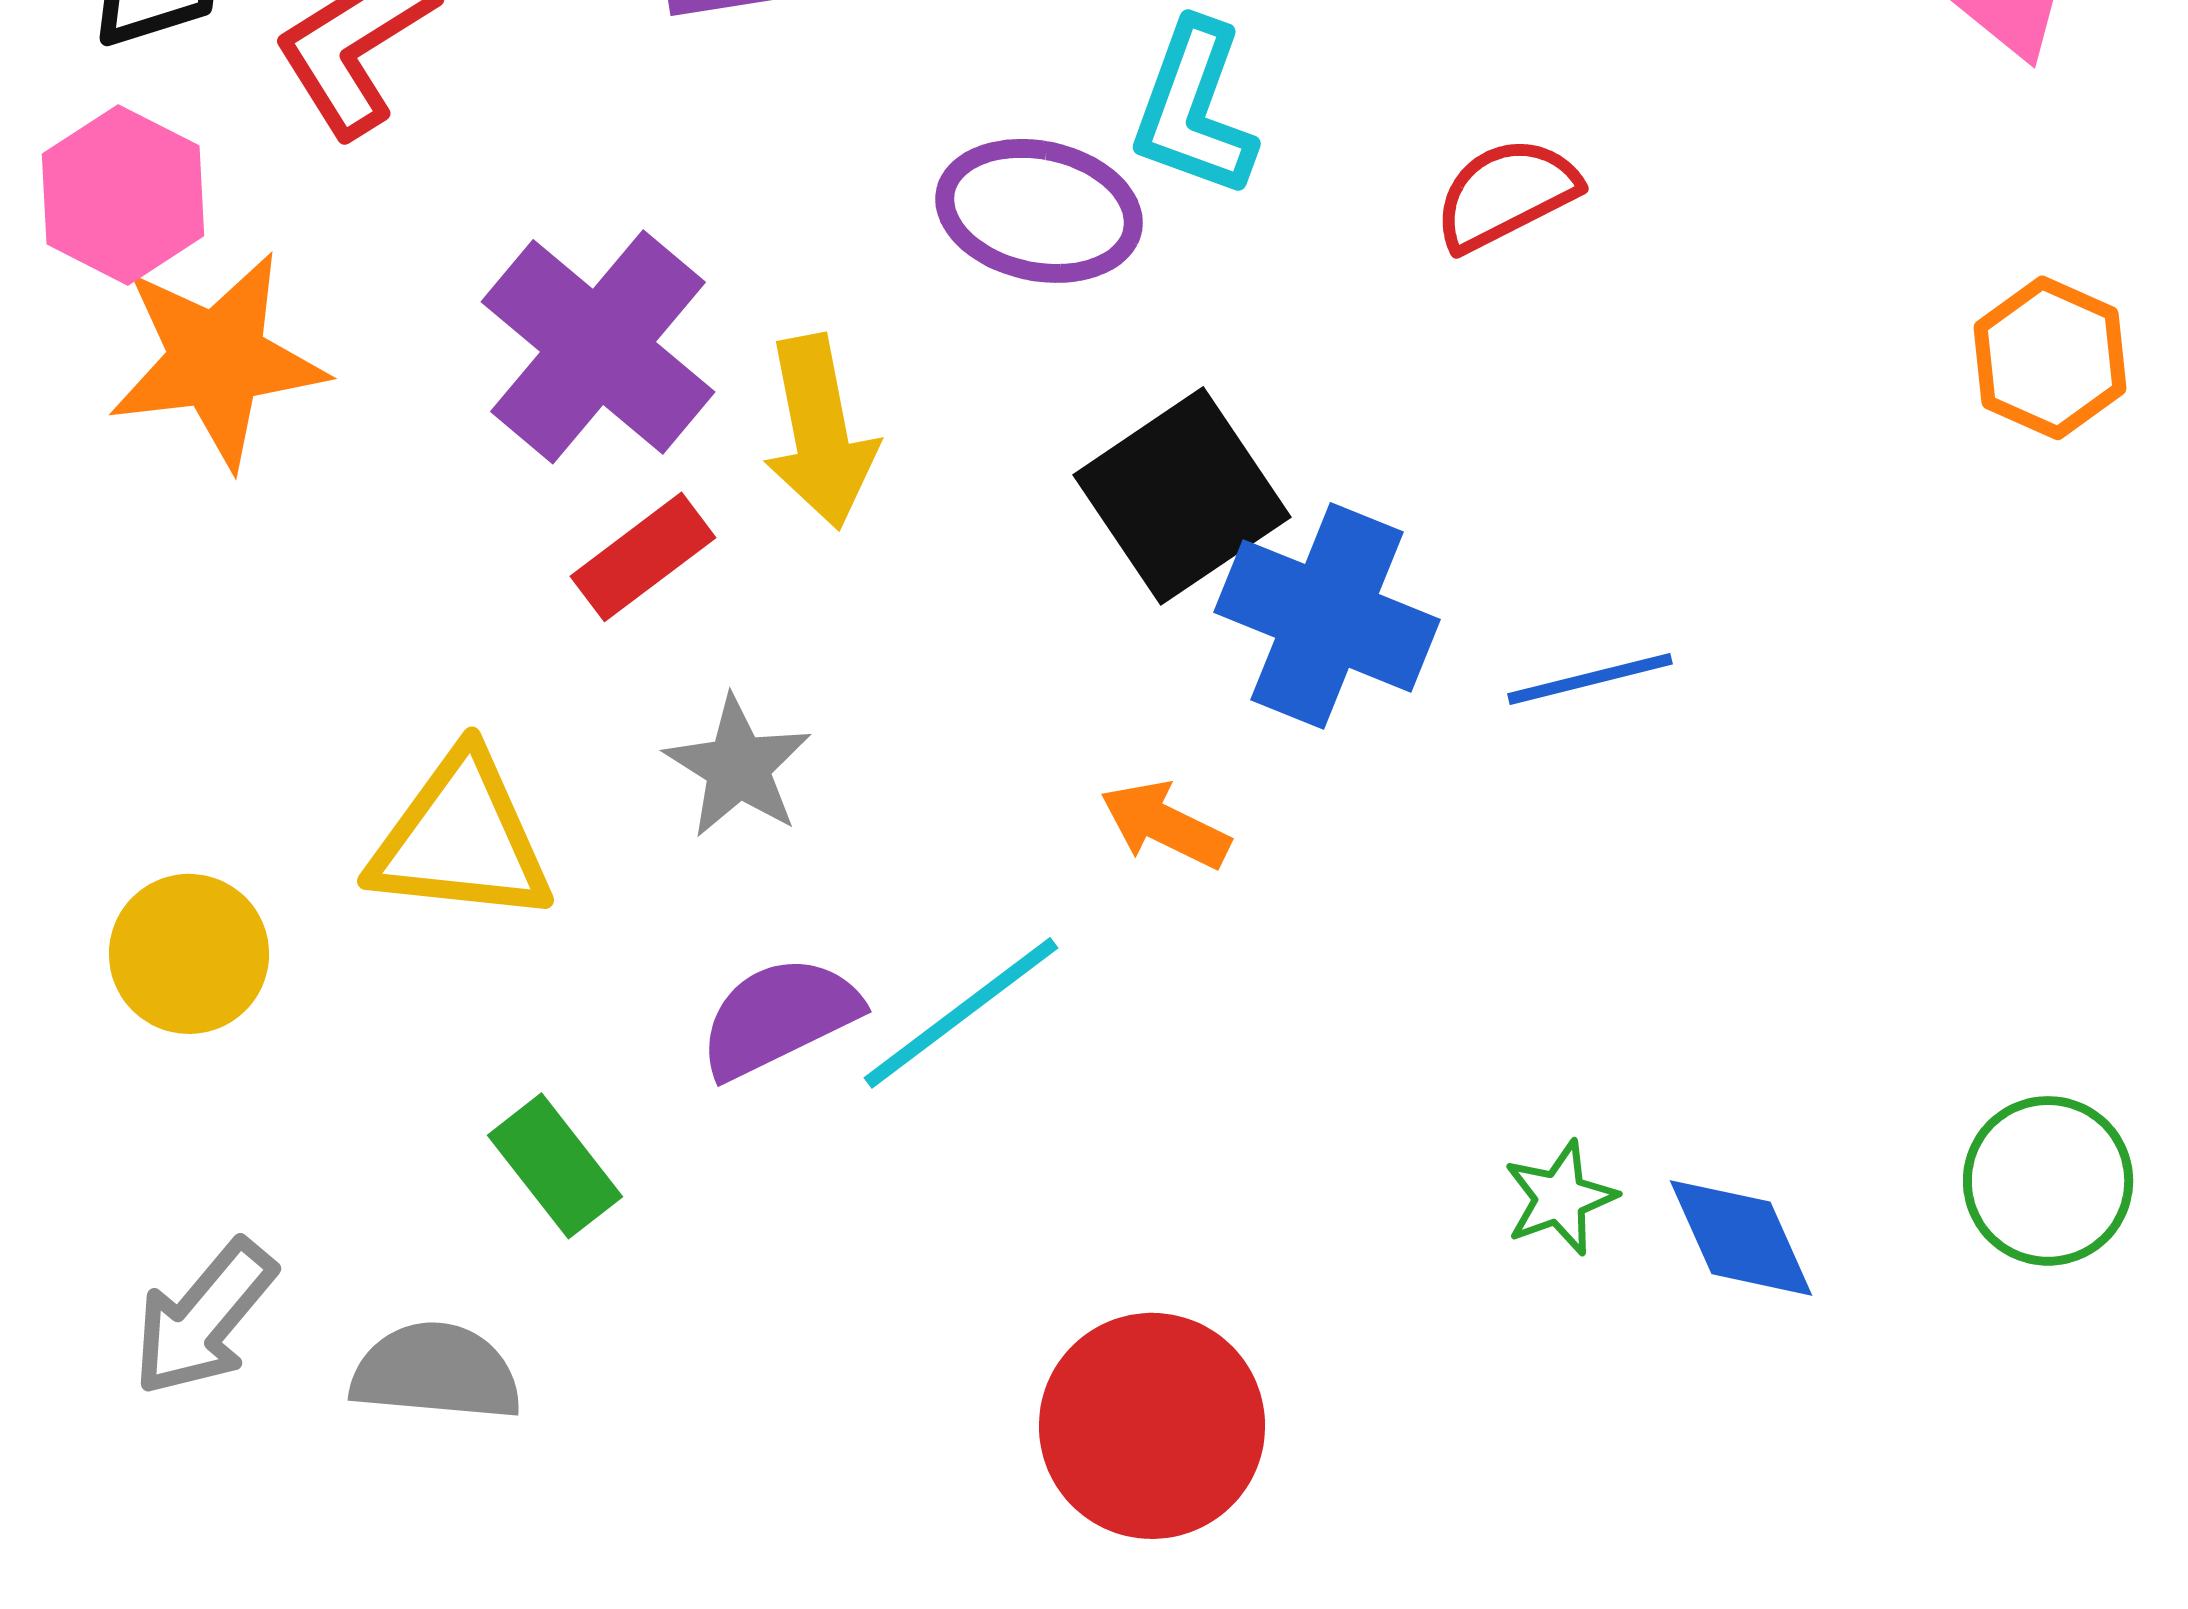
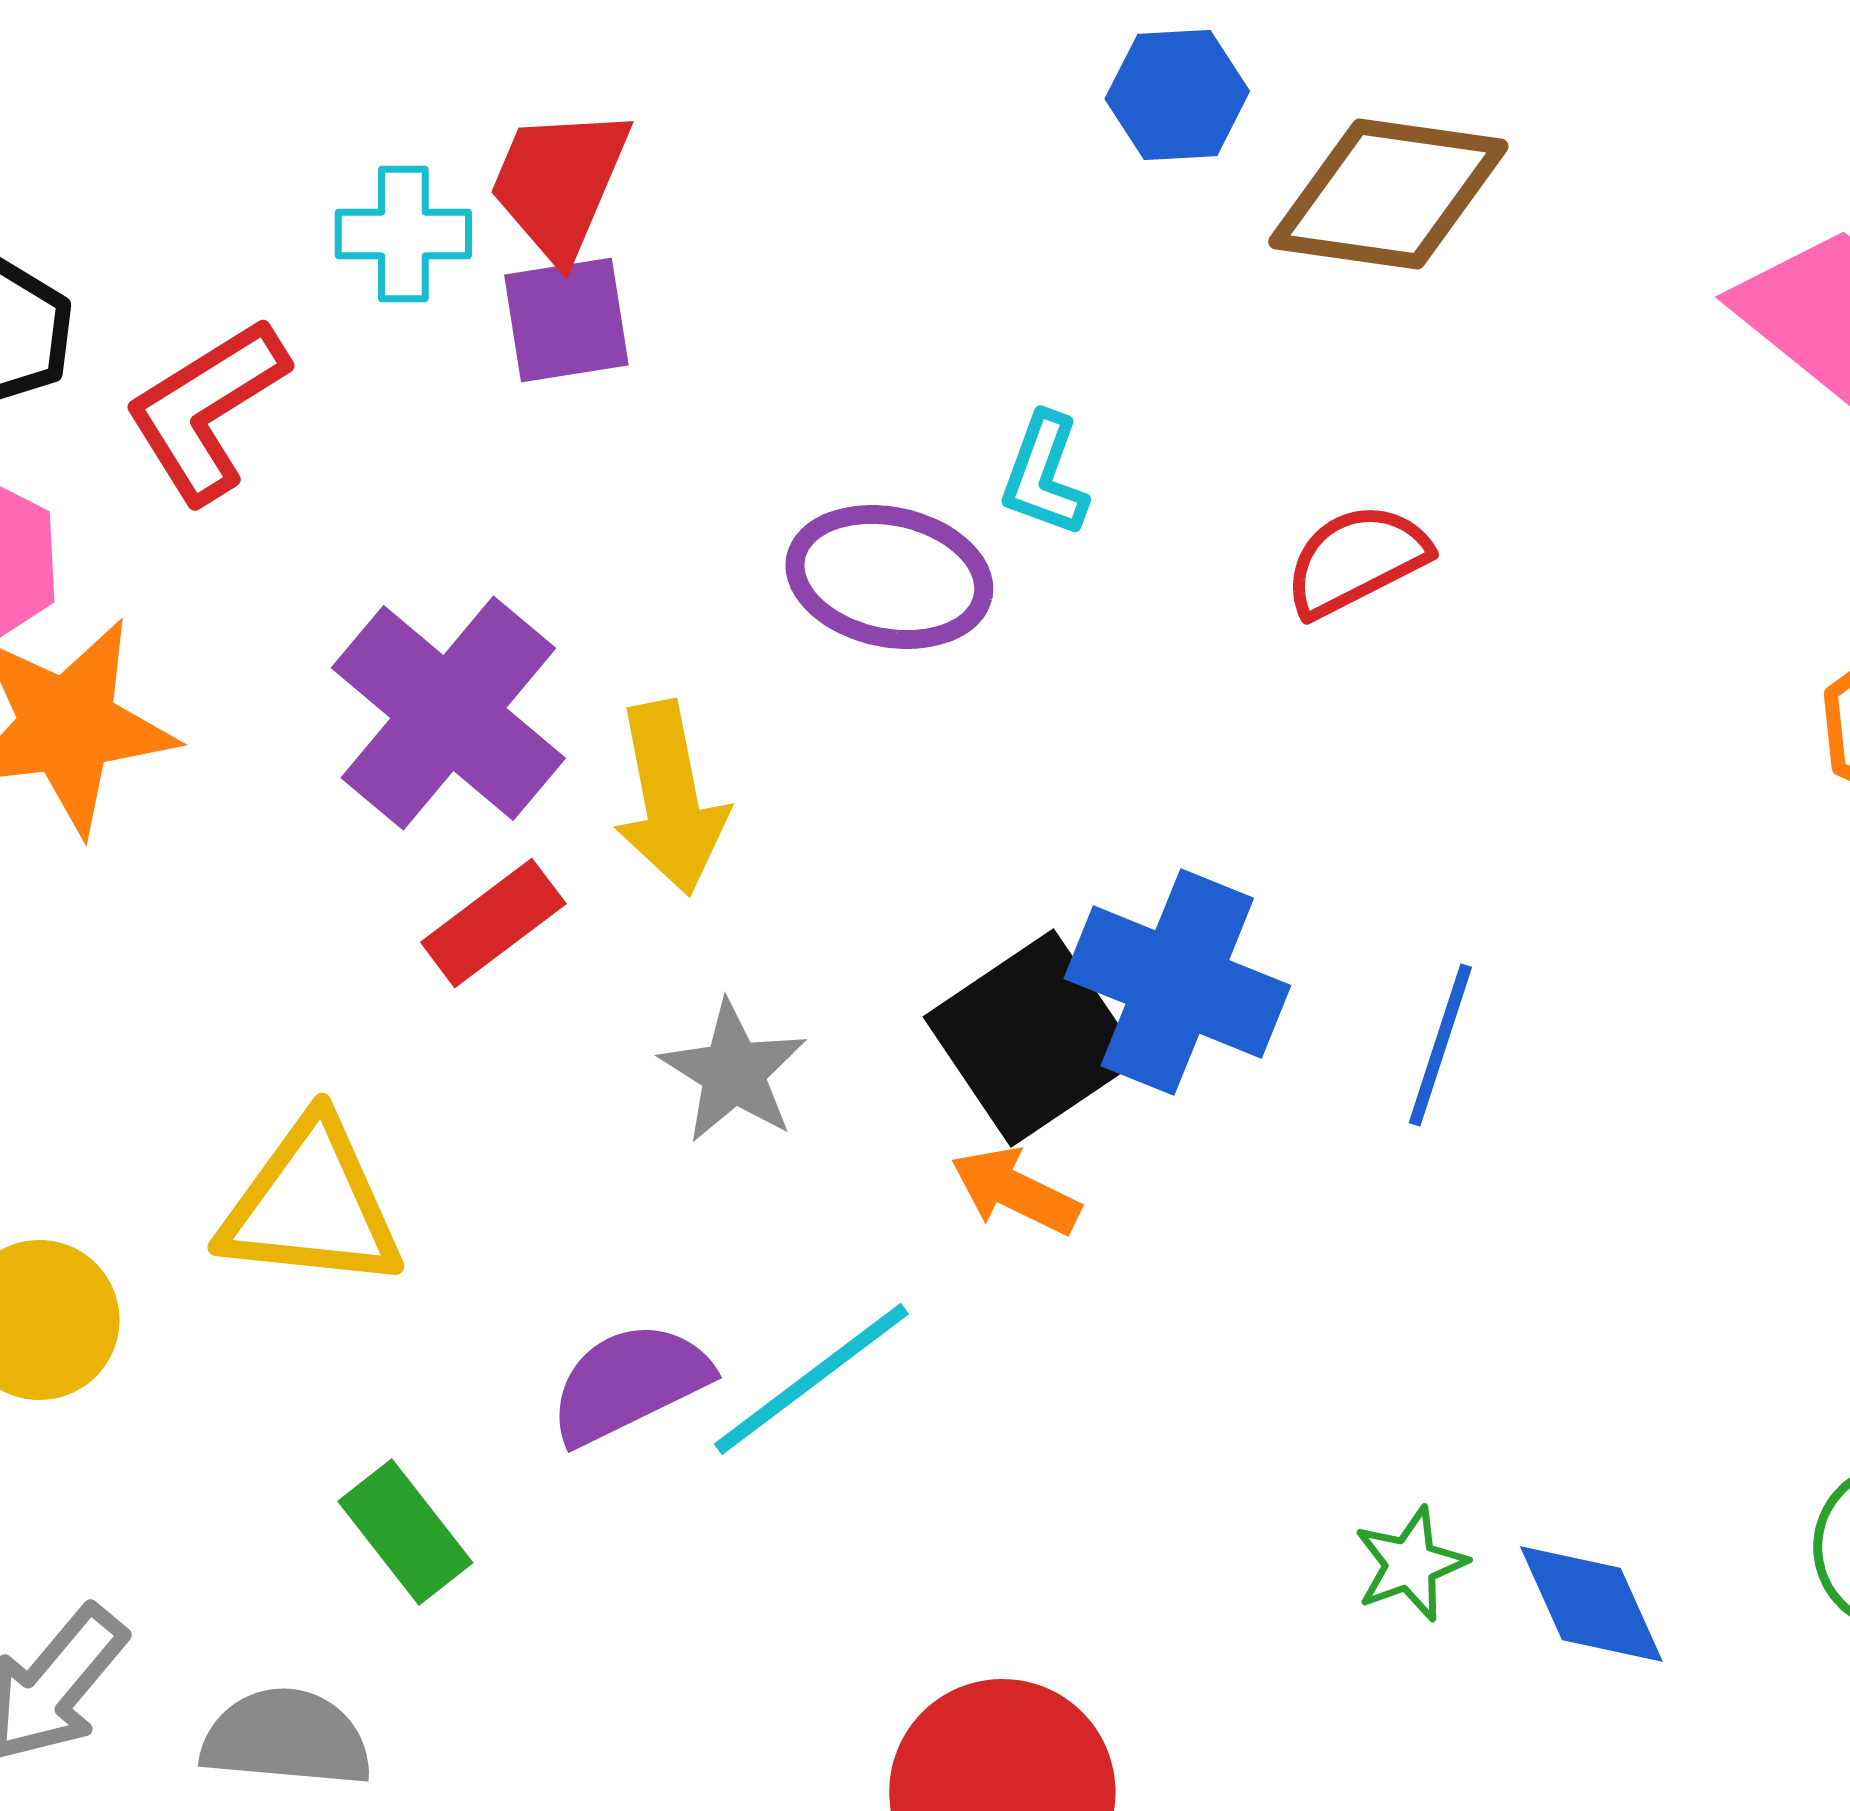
cyan L-shape: (1194, 109) -> (1044, 475), size x0.7
black square: (1182, 496) -> (1032, 1038), moved
blue line: (1590, 679) -> (1440, 1045), turned -58
gray star: (738, 767) -> (733, 1072), moved

